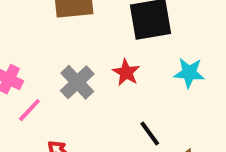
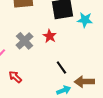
cyan star: (189, 73) -> (85, 20), moved

